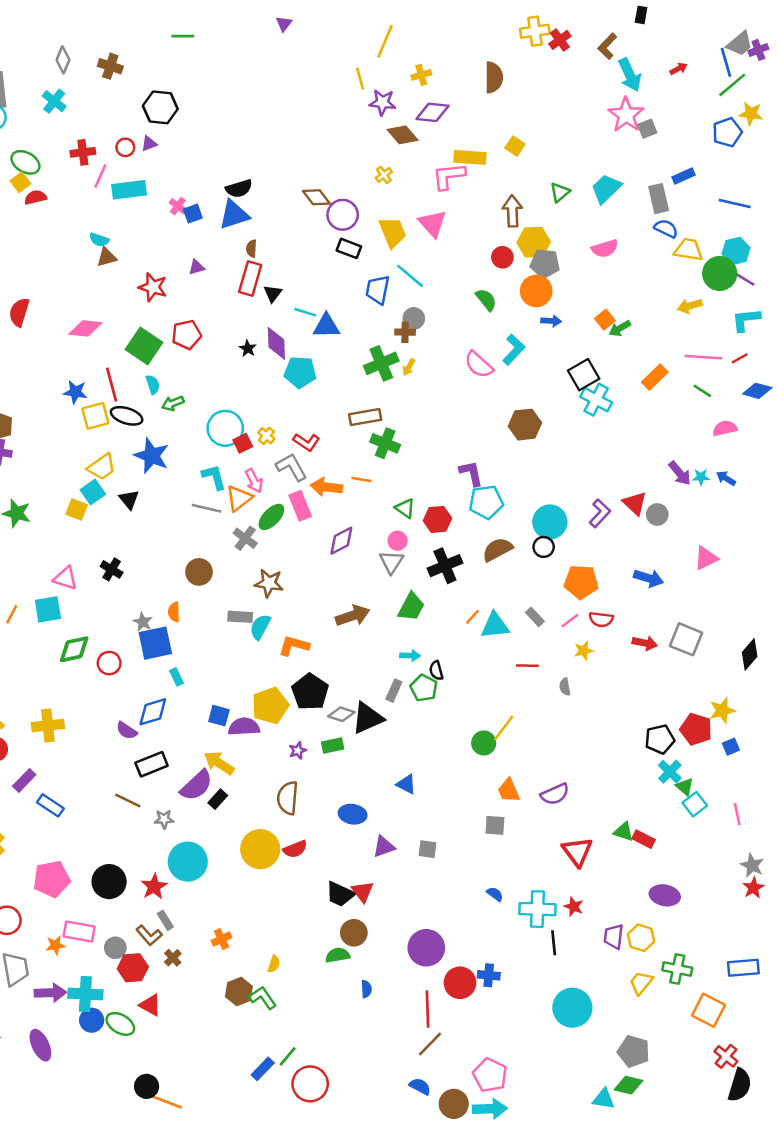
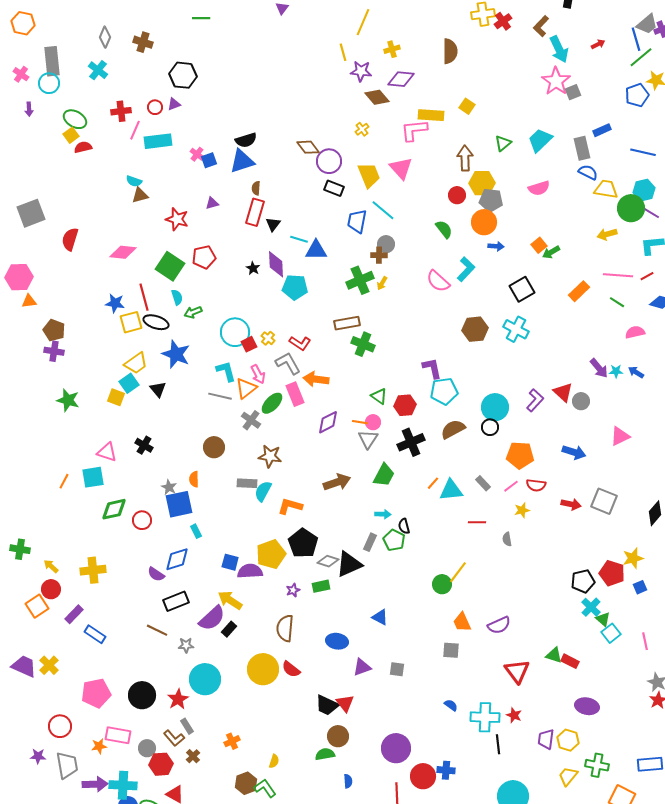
cyan cross: (596, 400) -> (516, 329), moved
orange line: (361, 480) -> (360, 422), moved
red semicircle: (295, 849) -> (291, 669), turned 60

